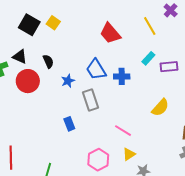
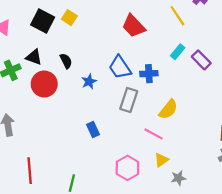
purple rectangle: (169, 67) -> (201, 60), turned 54
gray rectangle: (90, 100) -> (129, 100), moved, turned 40
yellow semicircle: (160, 107) -> (168, 109), moved

